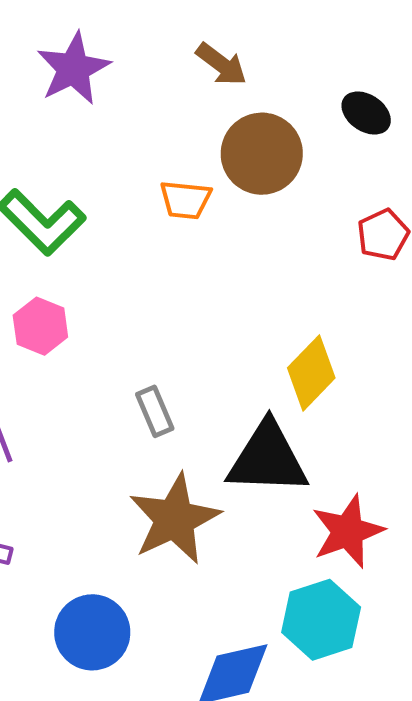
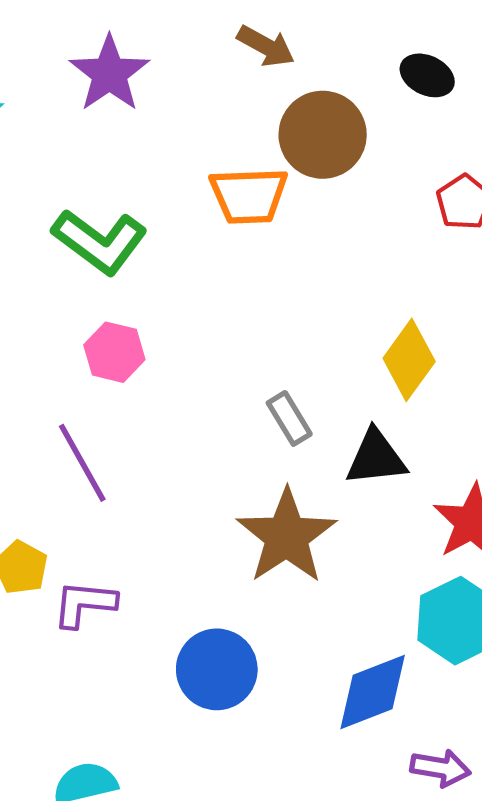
orange trapezoid: (185, 200) -> (249, 196), size x1.4
gray rectangle: (155, 411) -> (289, 418), moved
black triangle: (268, 459) -> (376, 458), size x0.7

